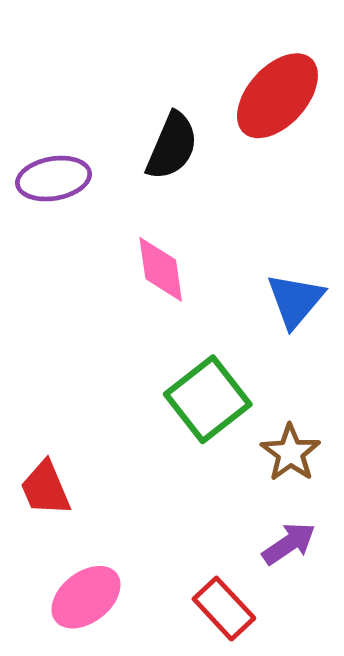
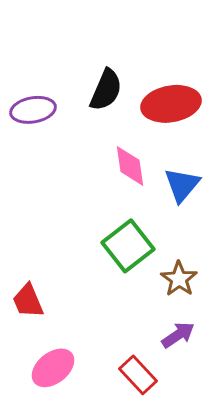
red ellipse: (277, 96) -> (171, 104), moved, turned 38
pink diamond: (161, 269) -> (130, 166), moved

